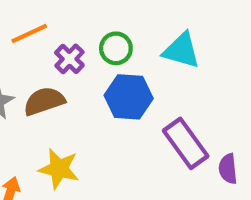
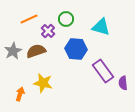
green circle: (116, 48) -> (66, 19), moved

